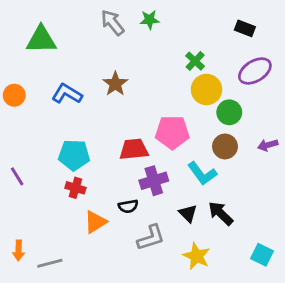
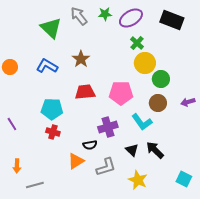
black rectangle: (245, 28) -> (172, 20), size x1.6
green triangle: (41, 40) -> (51, 28), moved, turned 45
purple ellipse: (255, 71) -> (131, 18), moved
red trapezoid: (134, 149) -> (85, 92), moved
orange triangle: (95, 222) -> (76, 161), moved
orange arrow: (19, 250) -> (17, 166), moved

